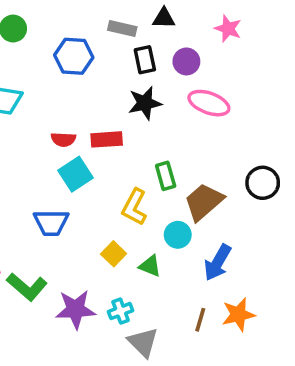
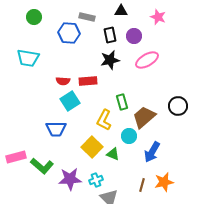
gray rectangle: (122, 29) -> (87, 17), moved
pink ellipse: (209, 103) -> (147, 60), turned -50
yellow square: (114, 254) -> (92, 147), size x1.5

